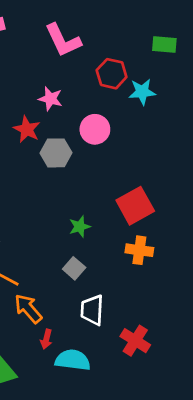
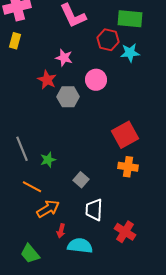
green rectangle: (164, 44) -> (130, 19), moved, size x1.4
green star: (80, 227) -> (48, 160), moved
orange arrow: (28, 309) -> (48, 209), turned 100

